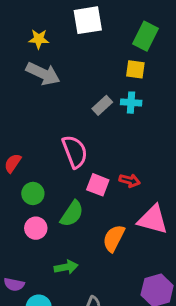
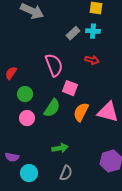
red arrow: (130, 180) -> (92, 60), moved
orange semicircle: (114, 238) -> (81, 112), moved
green arrow: (66, 267) -> (60, 148), moved

